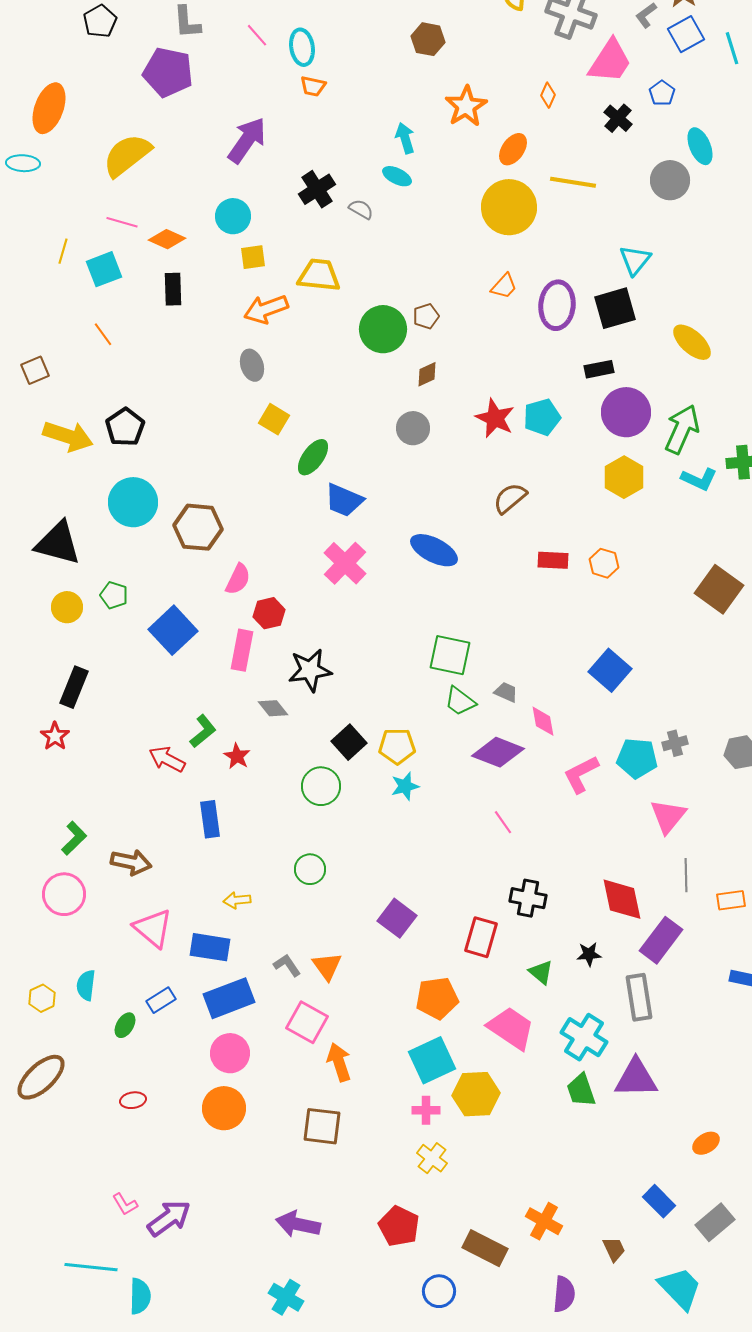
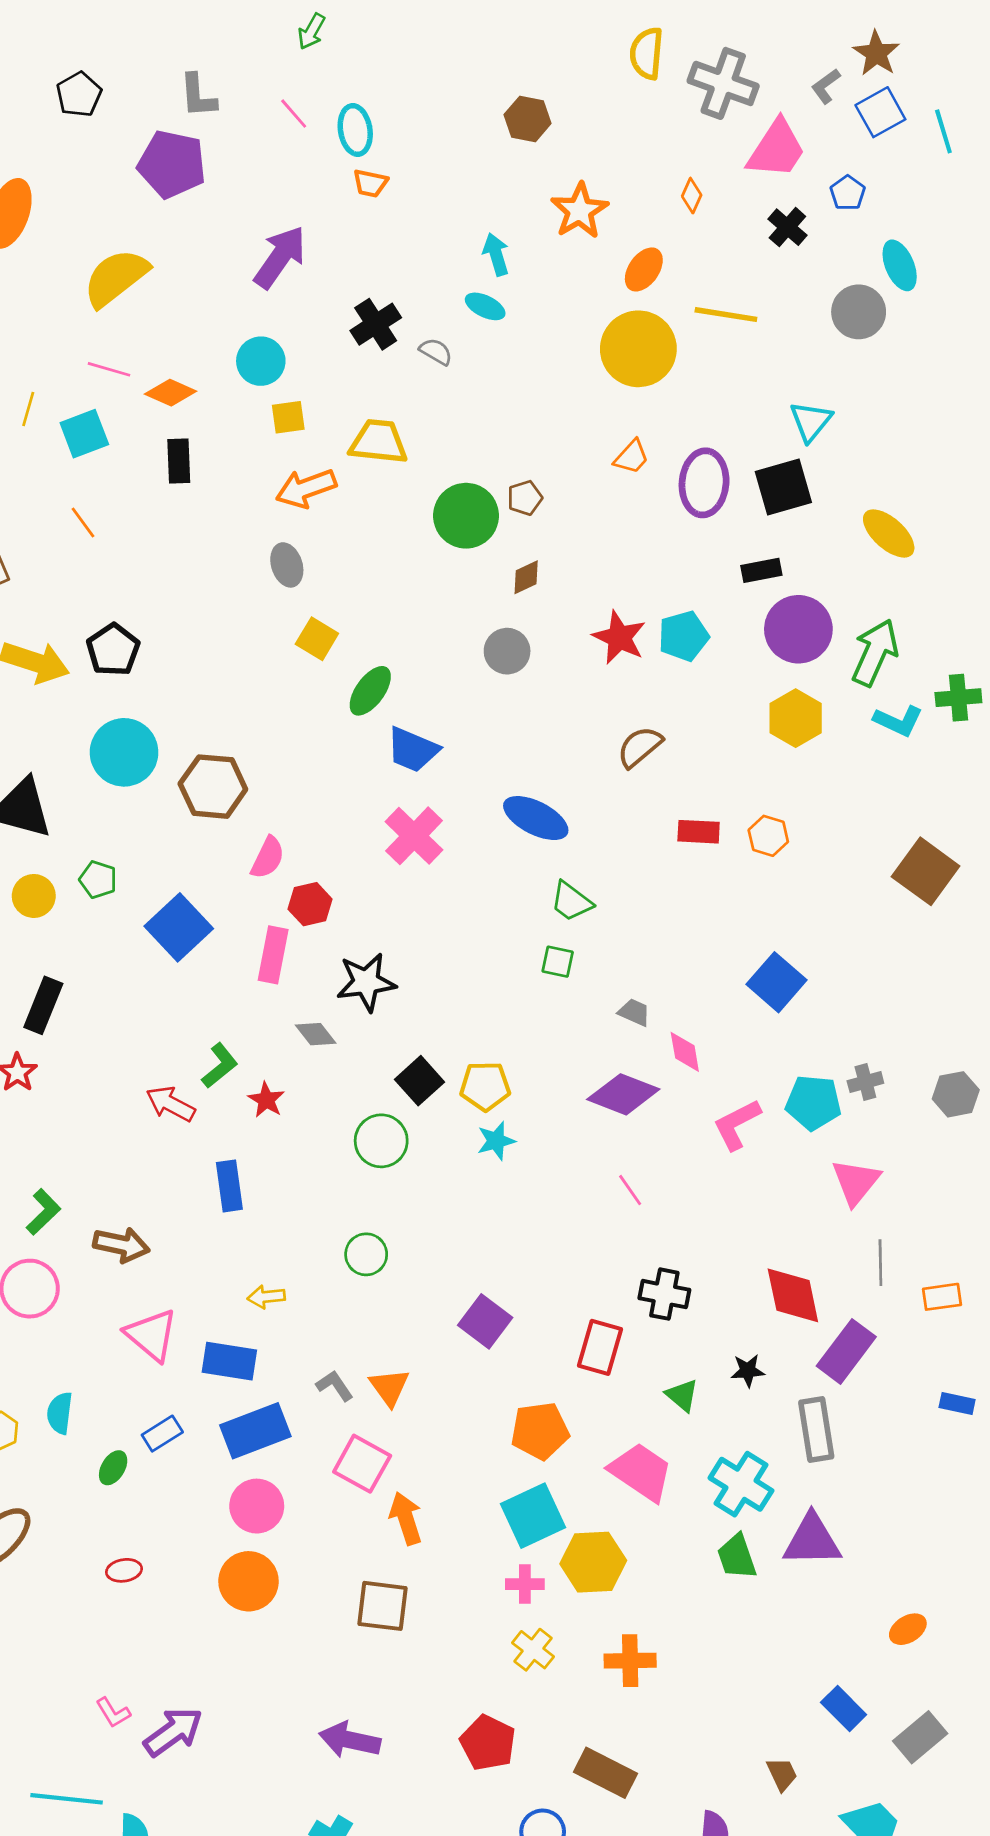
green square: (450, 655) -> (558, 962), size x0.6
green trapezoid: (460, 701) -> (571, 901), moved
orange cross: (544, 1221) -> (630, 1661), moved, turned -30

